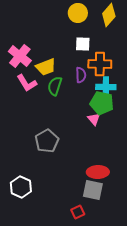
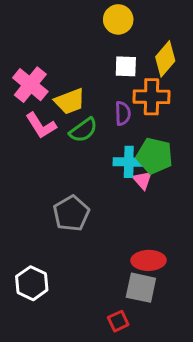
yellow diamond: (109, 15) -> (165, 59), moved
green semicircle: (55, 86) -> (83, 130), turned -144
cyan cross: (106, 87) -> (129, 162), moved

